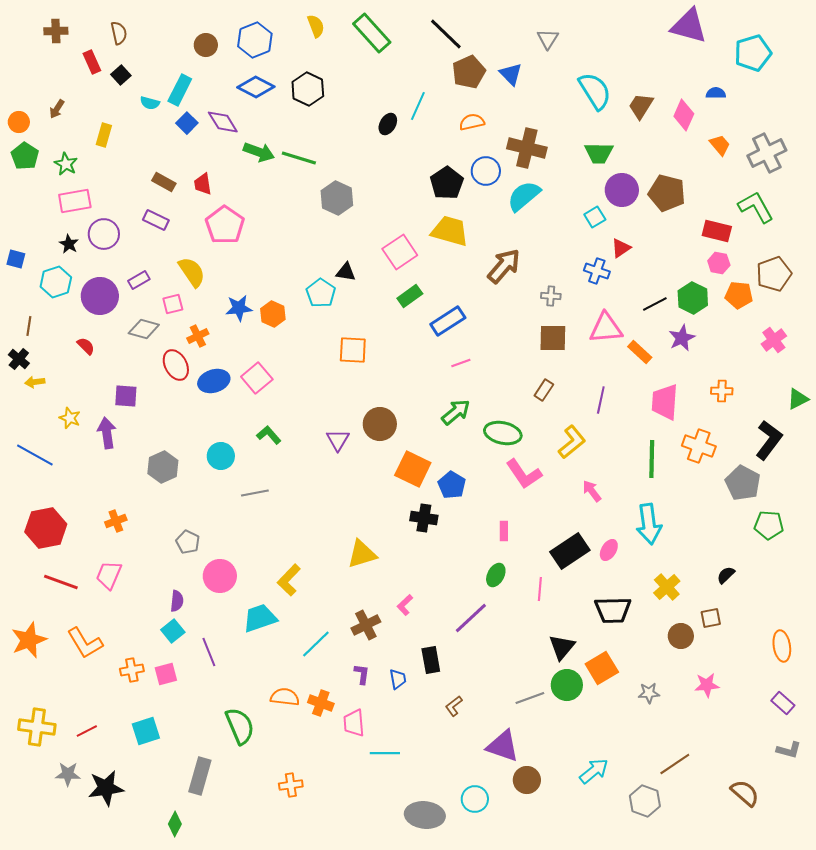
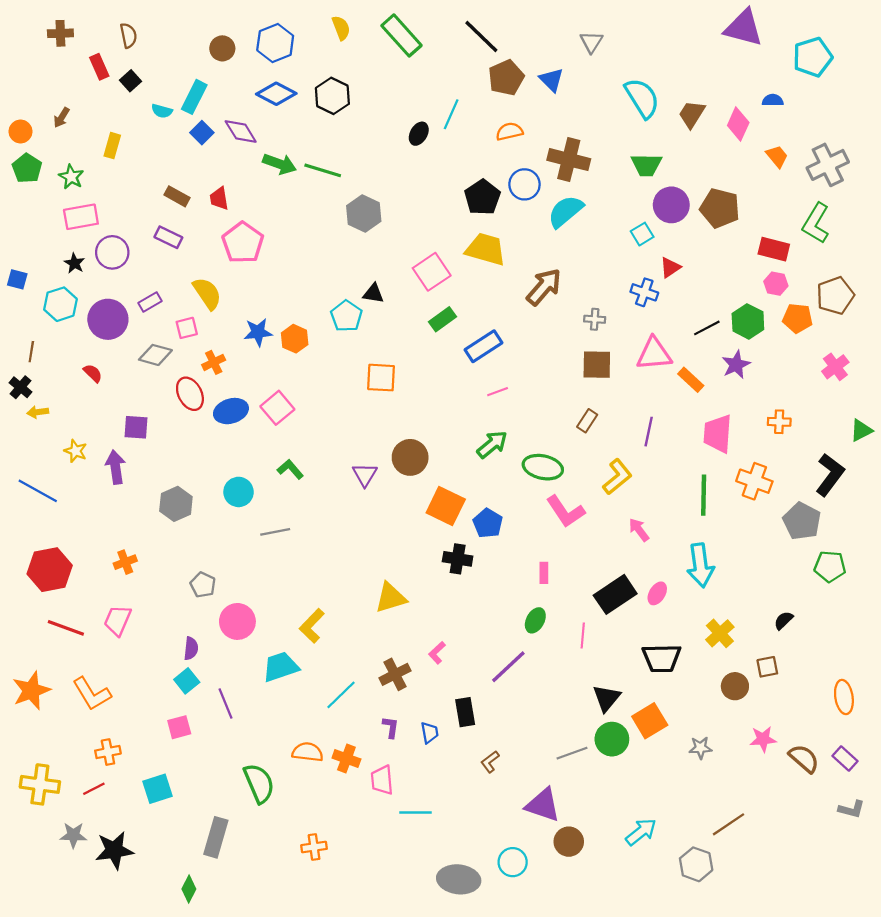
green L-shape: (756, 207) -> (816, 223), turned -120
orange cross: (132, 670) -> (108, 752), moved
brown semicircle: (745, 793) -> (804, 759), moved

